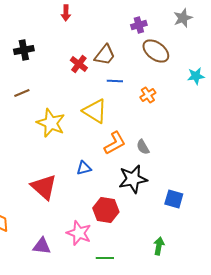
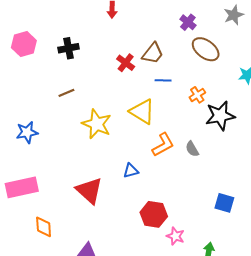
purple cross: (139, 25) -> (188, 22), turned -35
black star: (133, 179) -> (220, 116), moved
pink star: (79, 233) -> (175, 236), moved, size x0.7

